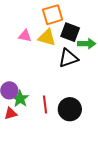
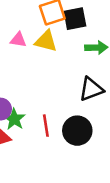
black square: (70, 32) -> (75, 19), moved, turned -30
black triangle: (68, 58) -> (91, 89), moved

